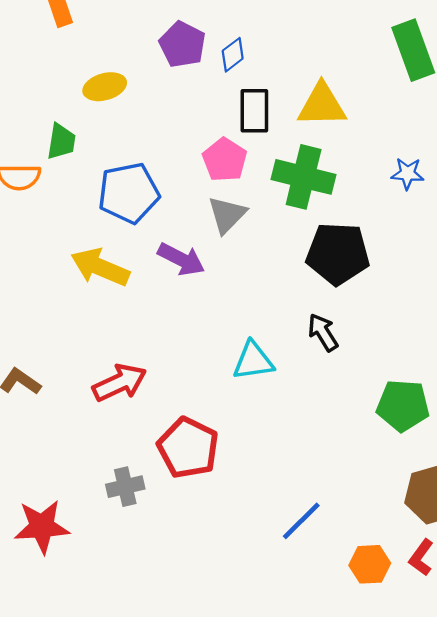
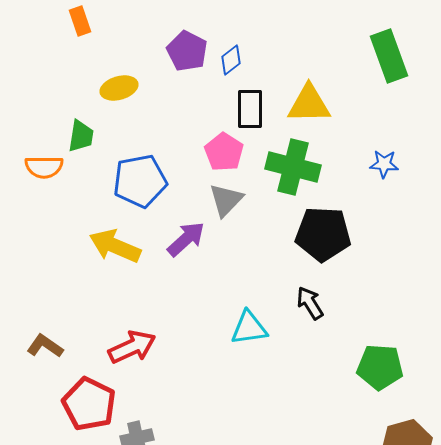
purple arrow: (181, 259) -> (186, 239), turned -69
red pentagon: (188, 448) -> (89, 404), moved

